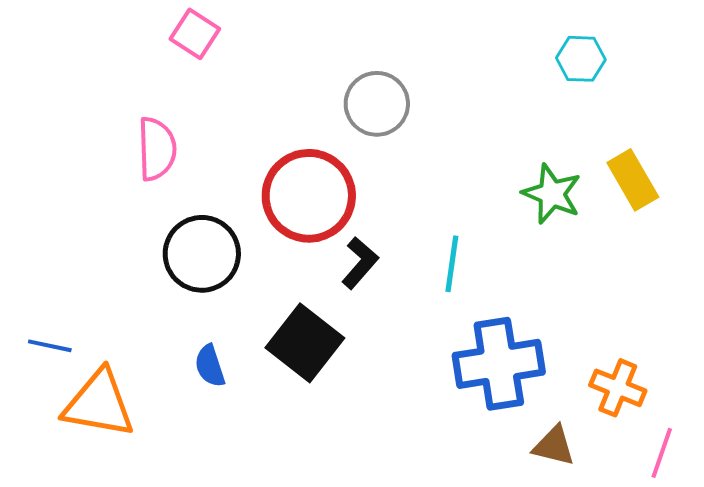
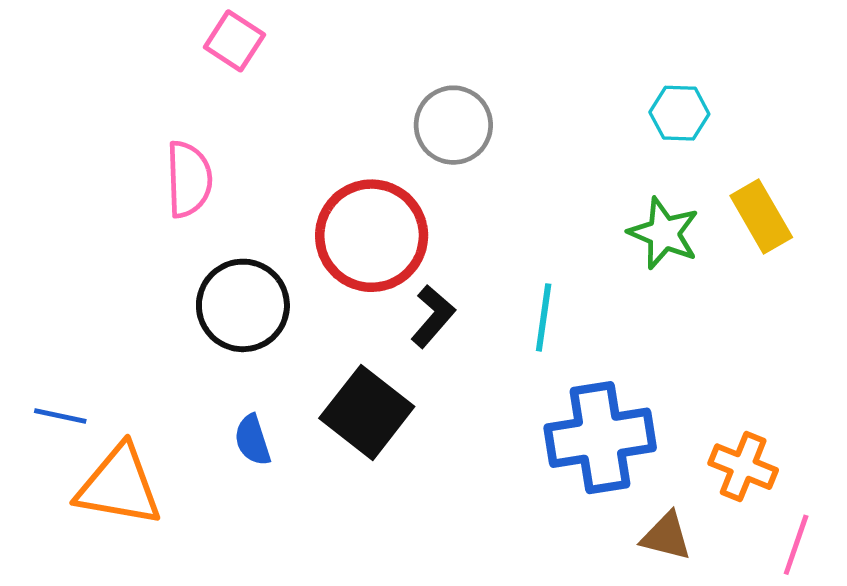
cyan hexagon: (581, 59) -> (679, 113), moved

